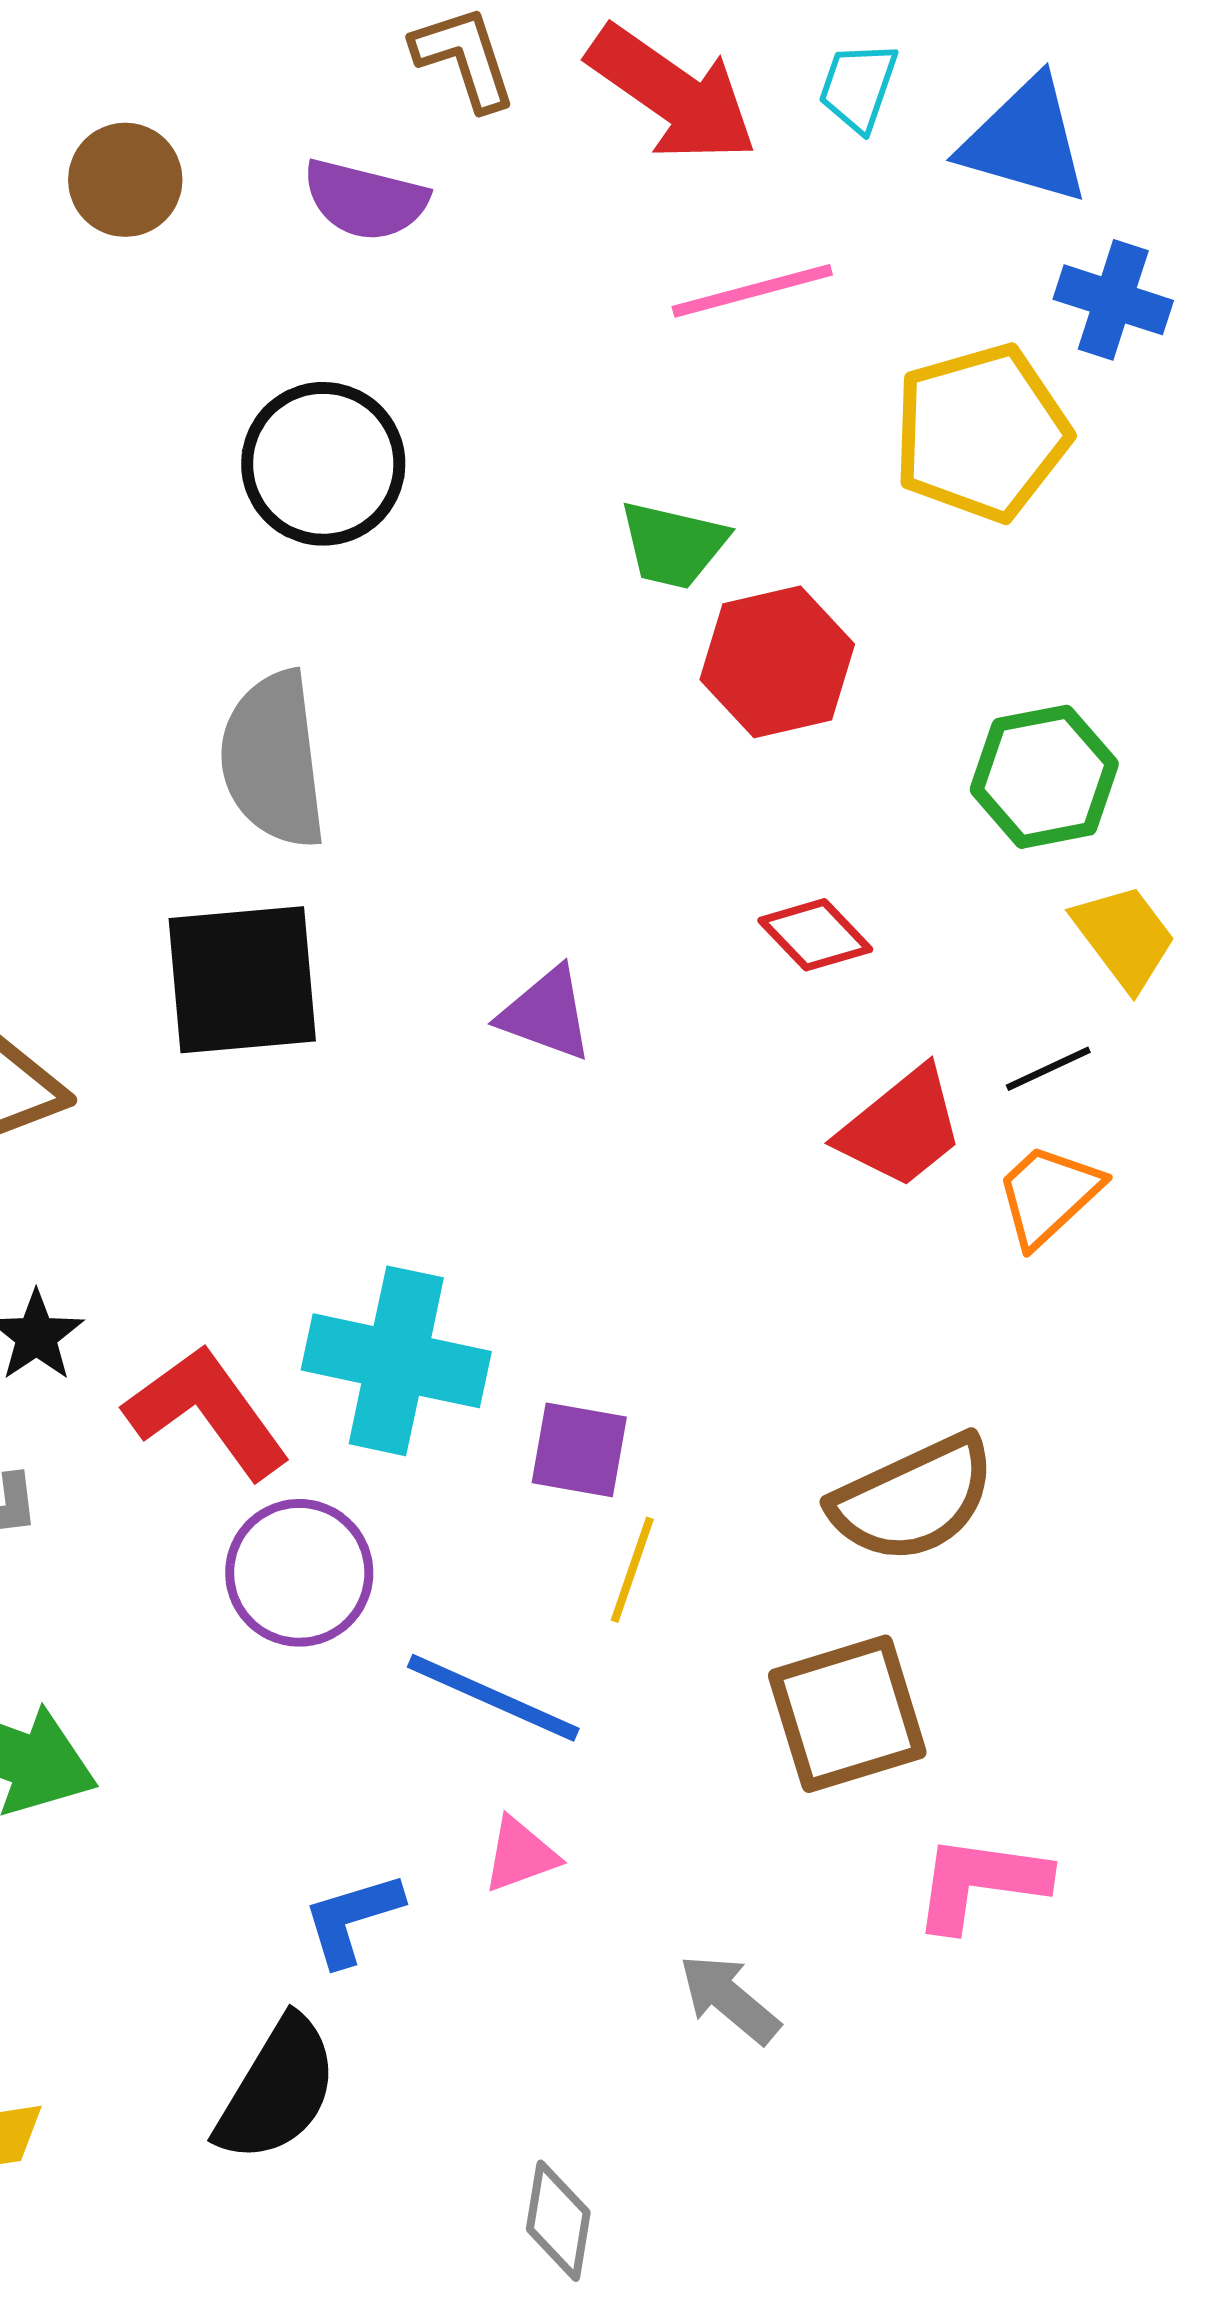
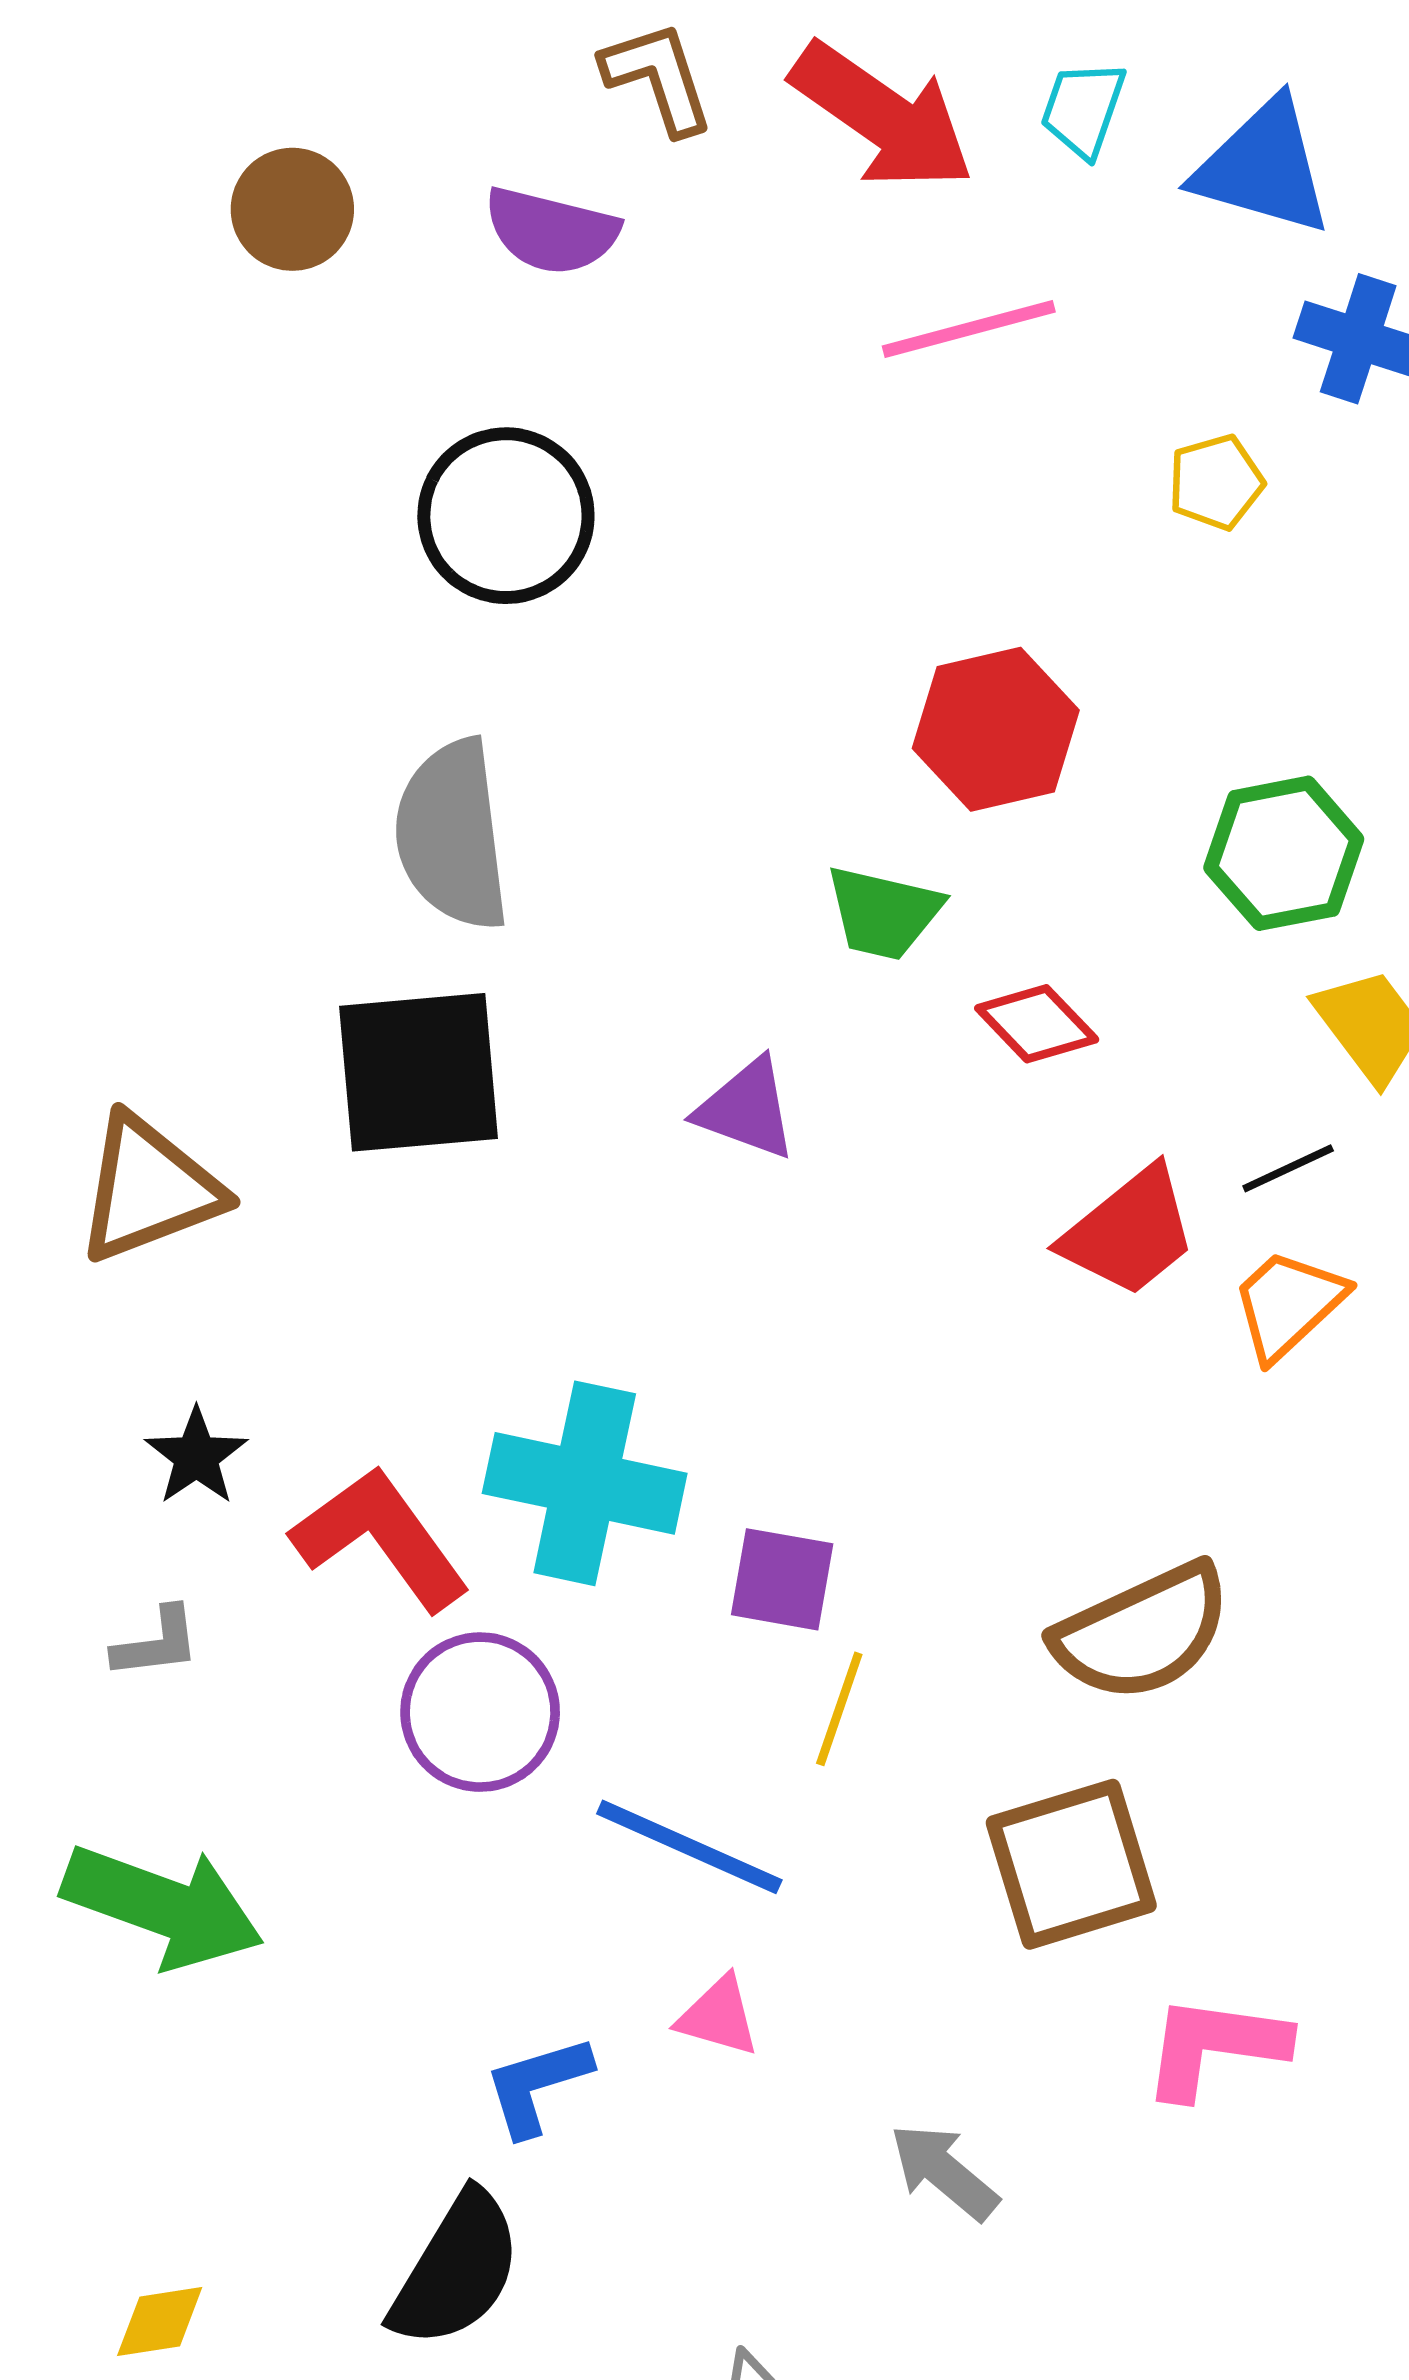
yellow pentagon: (981, 433) -> (1216, 482), size x0.5
green trapezoid: (673, 545) -> (884, 913), moved
pink triangle: (520, 1855) -> (718, 2016), turned 36

